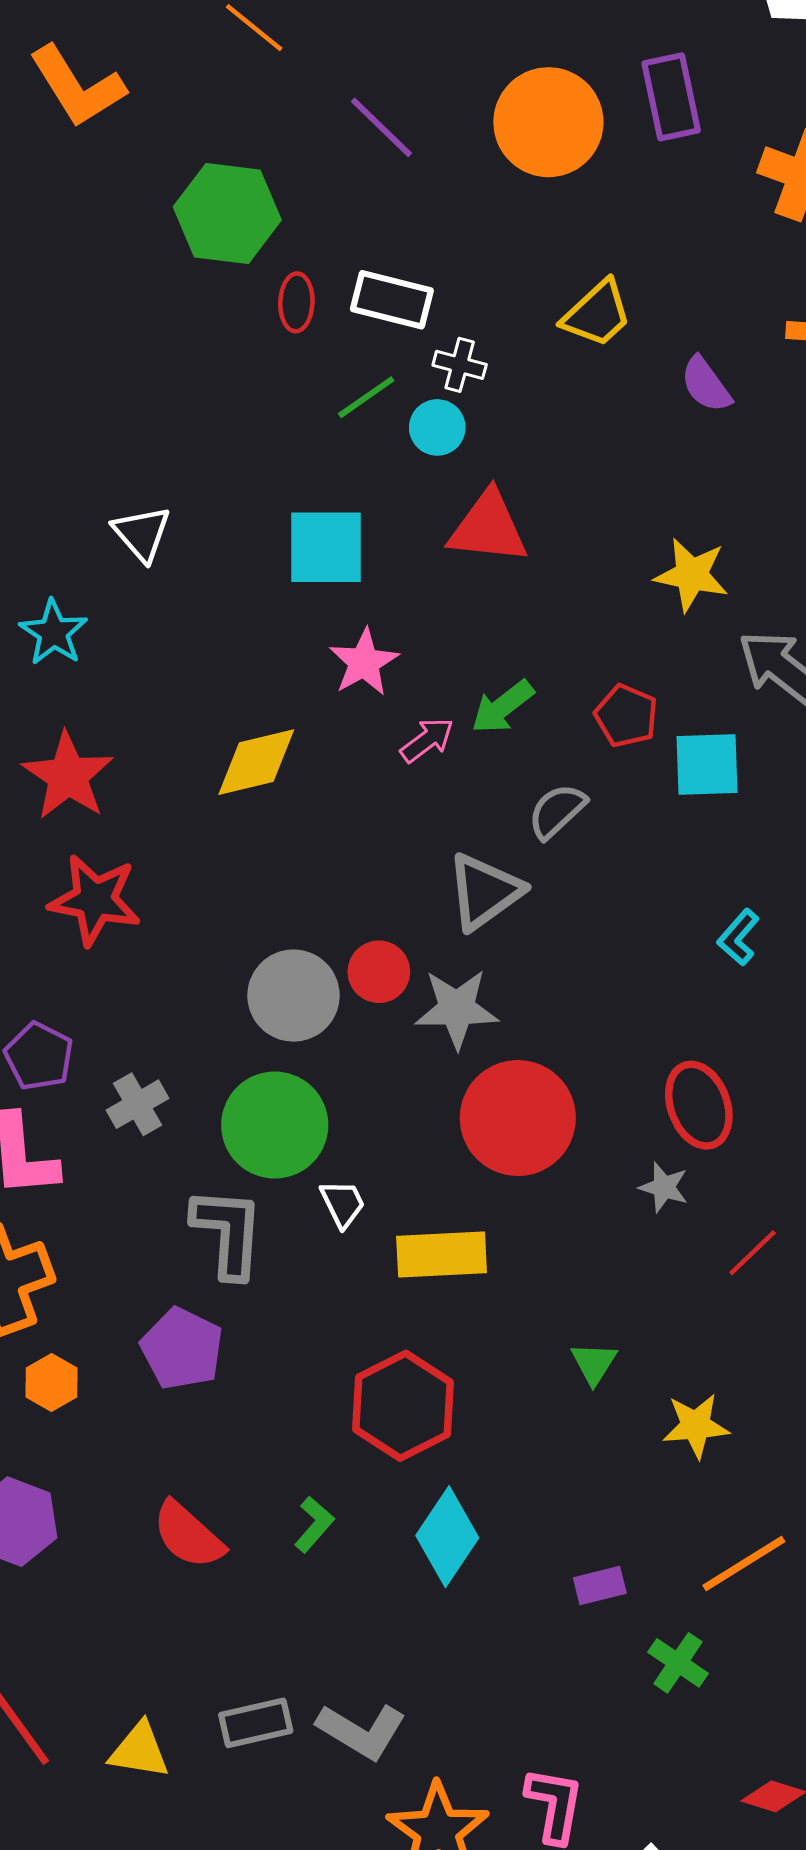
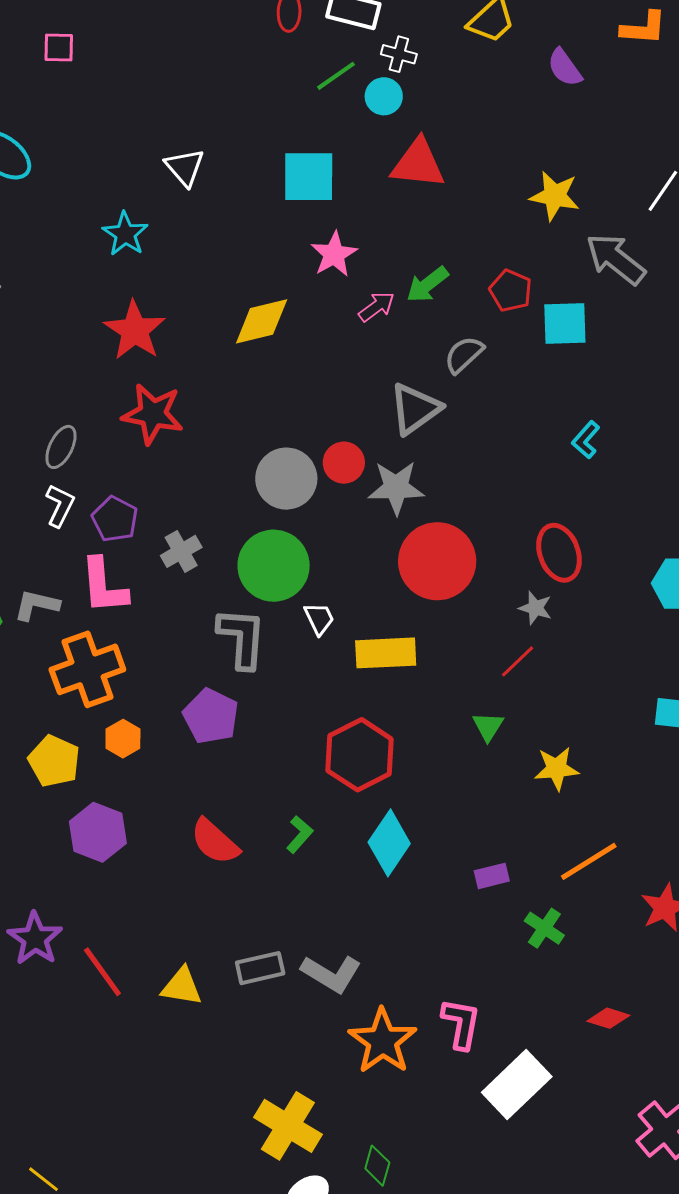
red line: (753, 1253) -> (518, 661), moved

